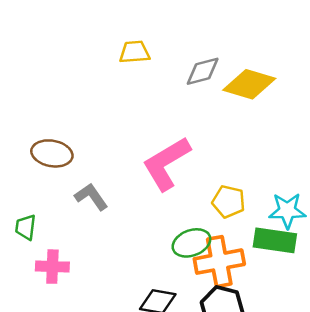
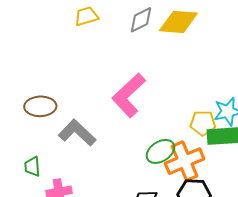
gray L-shape: (91, 197) -> (77, 133), size x1.4
yellow pentagon: (229, 201) -> (203, 123), moved

